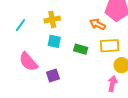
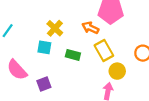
yellow cross: (52, 19) -> (55, 28), moved, turned -35
yellow rectangle: (110, 46) -> (104, 51), turned 66

